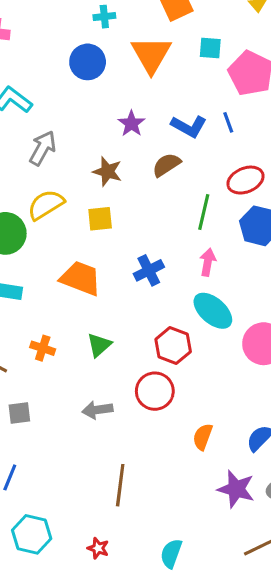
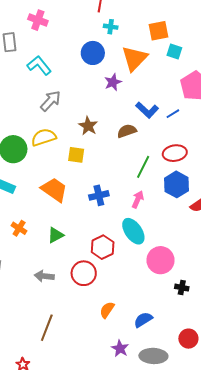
cyan square: (210, 48) -> (174, 52), moved
blue line: (228, 122) -> (173, 114), turned 64
purple star: (132, 124) -> (113, 82), moved
purple star: (236, 489) -> (120, 348), size x0.7

